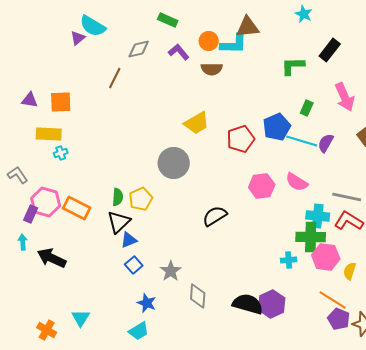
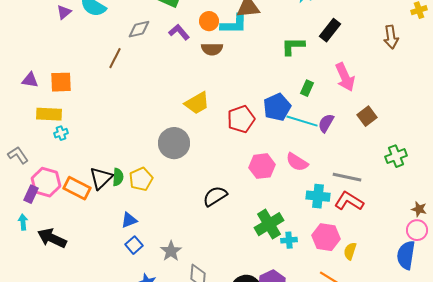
purple triangle: (78, 38) -> (64, 12), moved
black triangle: (119, 222) -> (101, 178), moved
green cross: (311, 237) -> (269, 224), moved, turned -32

